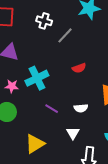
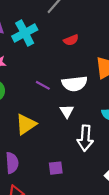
cyan cross: (37, 78) -> (25, 33), moved
white semicircle: (81, 108) -> (75, 84), size x1.6

